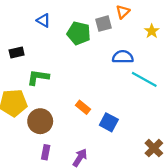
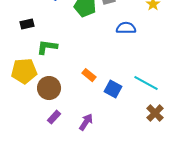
cyan line: (144, 79) -> (146, 83), moved
purple rectangle: (46, 152) -> (54, 117), turned 32

